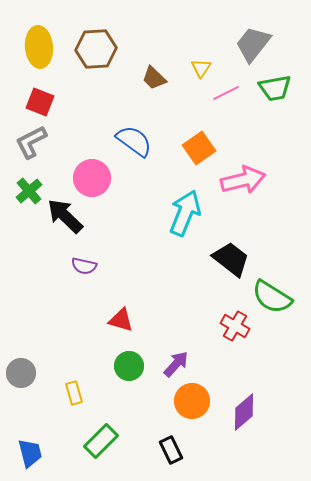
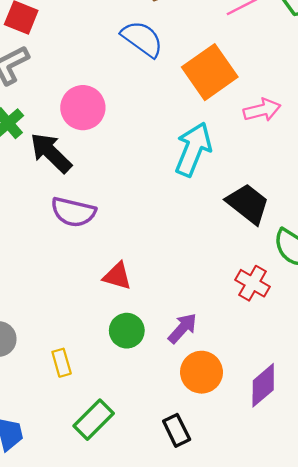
blue semicircle: (134, 141) -> (142, 39), moved
orange square: (199, 148) -> (210, 72), size x1.4
pink arrow: (243, 180) -> (262, 110), size x0.7
purple semicircle: (84, 266) -> (73, 212), size x1.5

